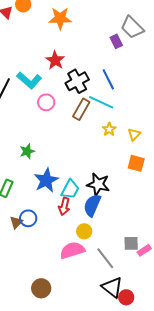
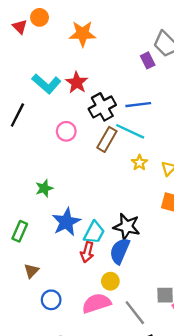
blue line: (108, 79) -> (138, 105), turned -70
cyan L-shape: (29, 80) -> (46, 84), moved
blue circle: (28, 218) -> (51, 300), moved

